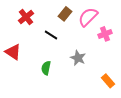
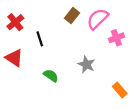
red cross: (26, 17) -> (15, 22), moved
black line: (51, 35) -> (40, 39), moved, turned 40
green semicircle: (46, 68) -> (51, 76), turned 112

